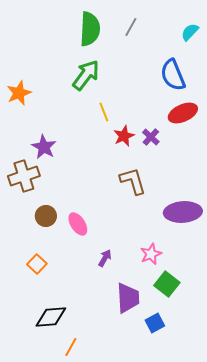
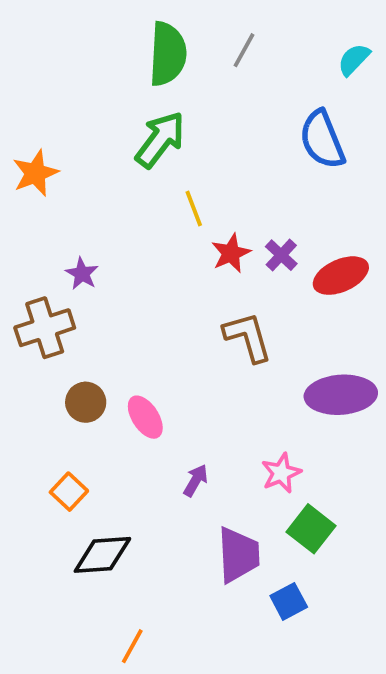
red ellipse: (183, 113) -> (341, 276), moved
purple star: (44, 147) -> (82, 274), size x0.7
black diamond: (51, 317) -> (102, 555), moved

